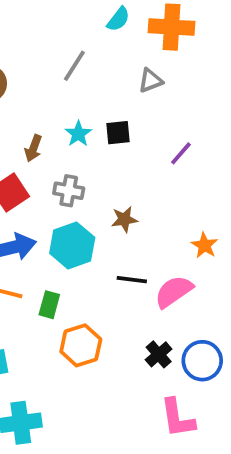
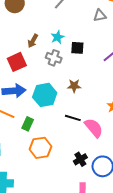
black square: (118, 133) -> (77, 48), moved
gray cross: (69, 191) -> (54, 58), moved
pink semicircle: (174, 292) -> (94, 128), turned 75

